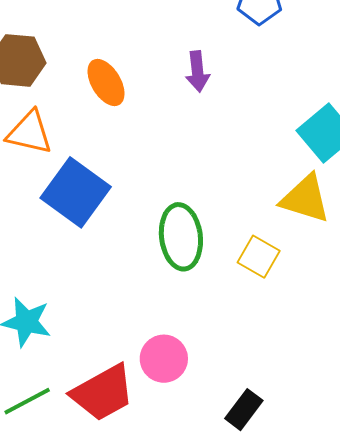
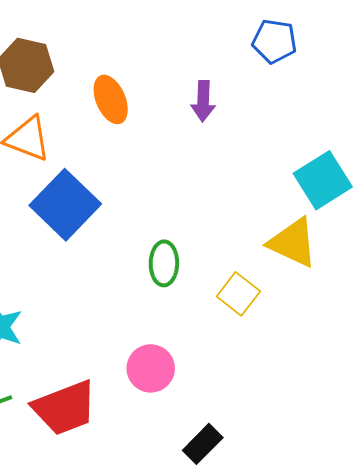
green ellipse: (181, 237) -> (164, 263), size x0.7
pink circle: (164, 359) -> (151, 368), moved

